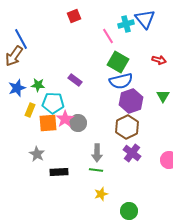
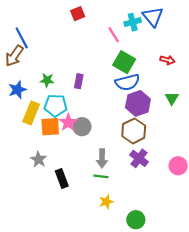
purple rectangle: (75, 80) -> (79, 81), turned 64
green star: (38, 85) -> (47, 80), moved
yellow rectangle: (30, 110) -> (31, 113), size x1.5
black rectangle: (59, 172) -> (62, 178), turned 72

